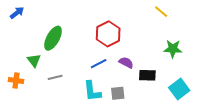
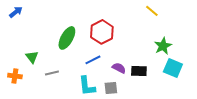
green ellipse: (53, 38) -> (67, 38), moved
green star: (173, 49) -> (163, 46), turned -30
purple semicircle: (126, 63) -> (119, 68), moved
cyan square: (179, 89) -> (173, 68), moved, turned -30

